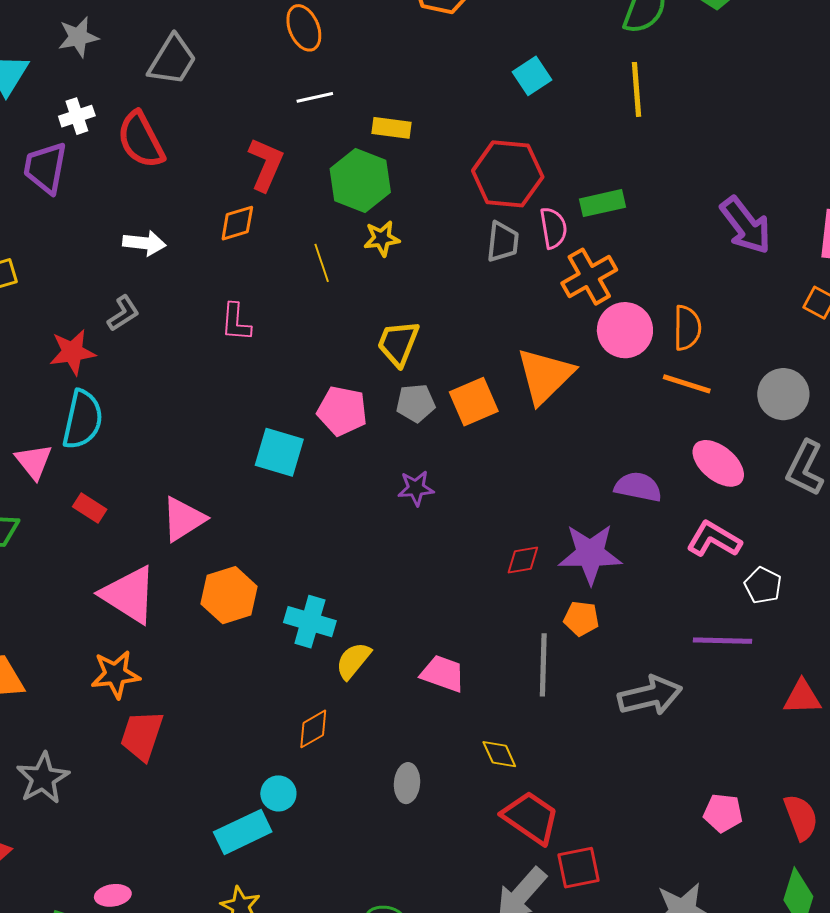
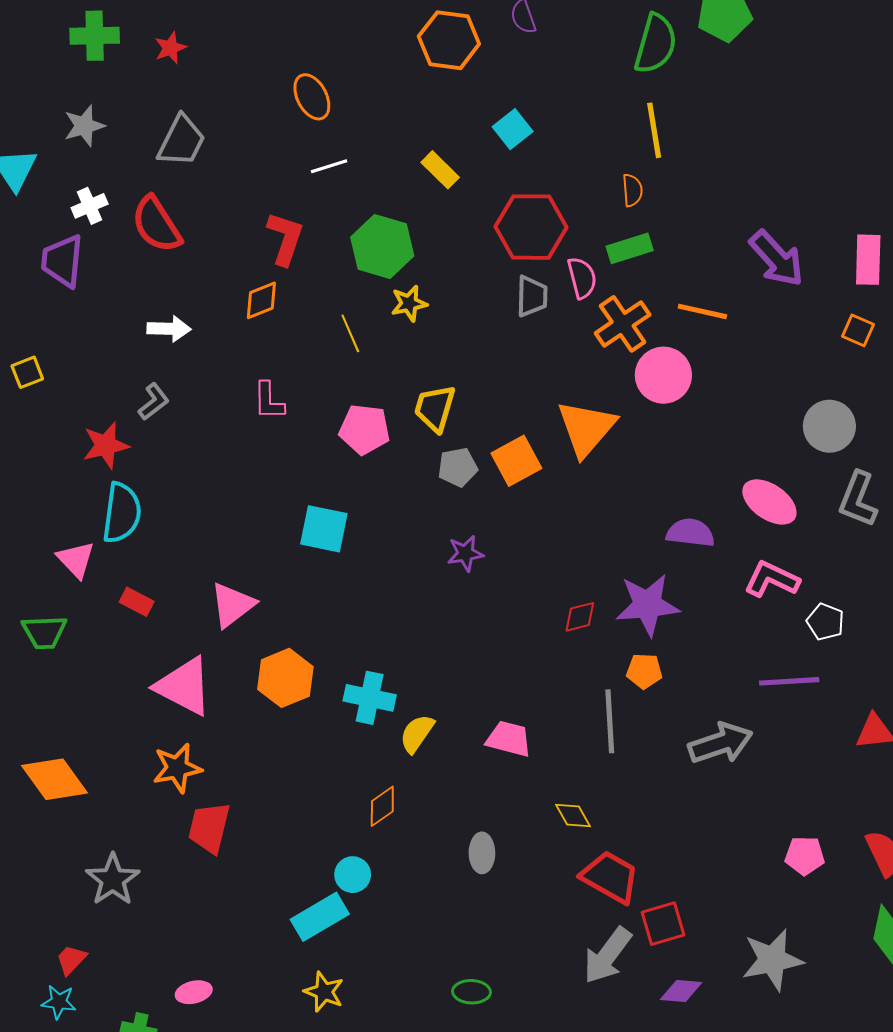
cyan square: (532, 76) -> (513, 129), moved
yellow rectangle: (392, 128) -> (440, 170), moved, turned 42
orange semicircle: (687, 328) -> (632, 190), moved, size x0.7
orange line: (687, 384) -> (702, 311), moved
pink pentagon: (342, 411) -> (364, 429), moved

